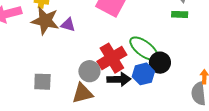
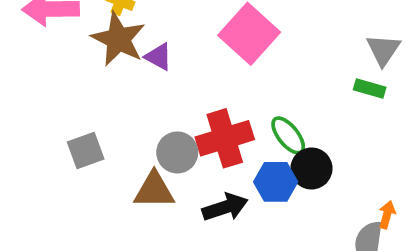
green ellipse: (144, 49) -> (288, 135), size x0.7
black arrow: (119, 79) -> (225, 207), moved, turned -30
gray square: (42, 82) -> (86, 150), turned -36

